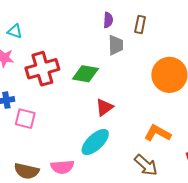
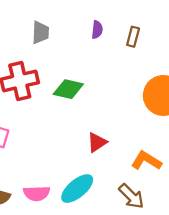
gray trapezoid: (116, 45) -> (40, 32), moved
red triangle: (104, 107) -> (97, 142), moved
cyan ellipse: (95, 142) -> (77, 189), moved

